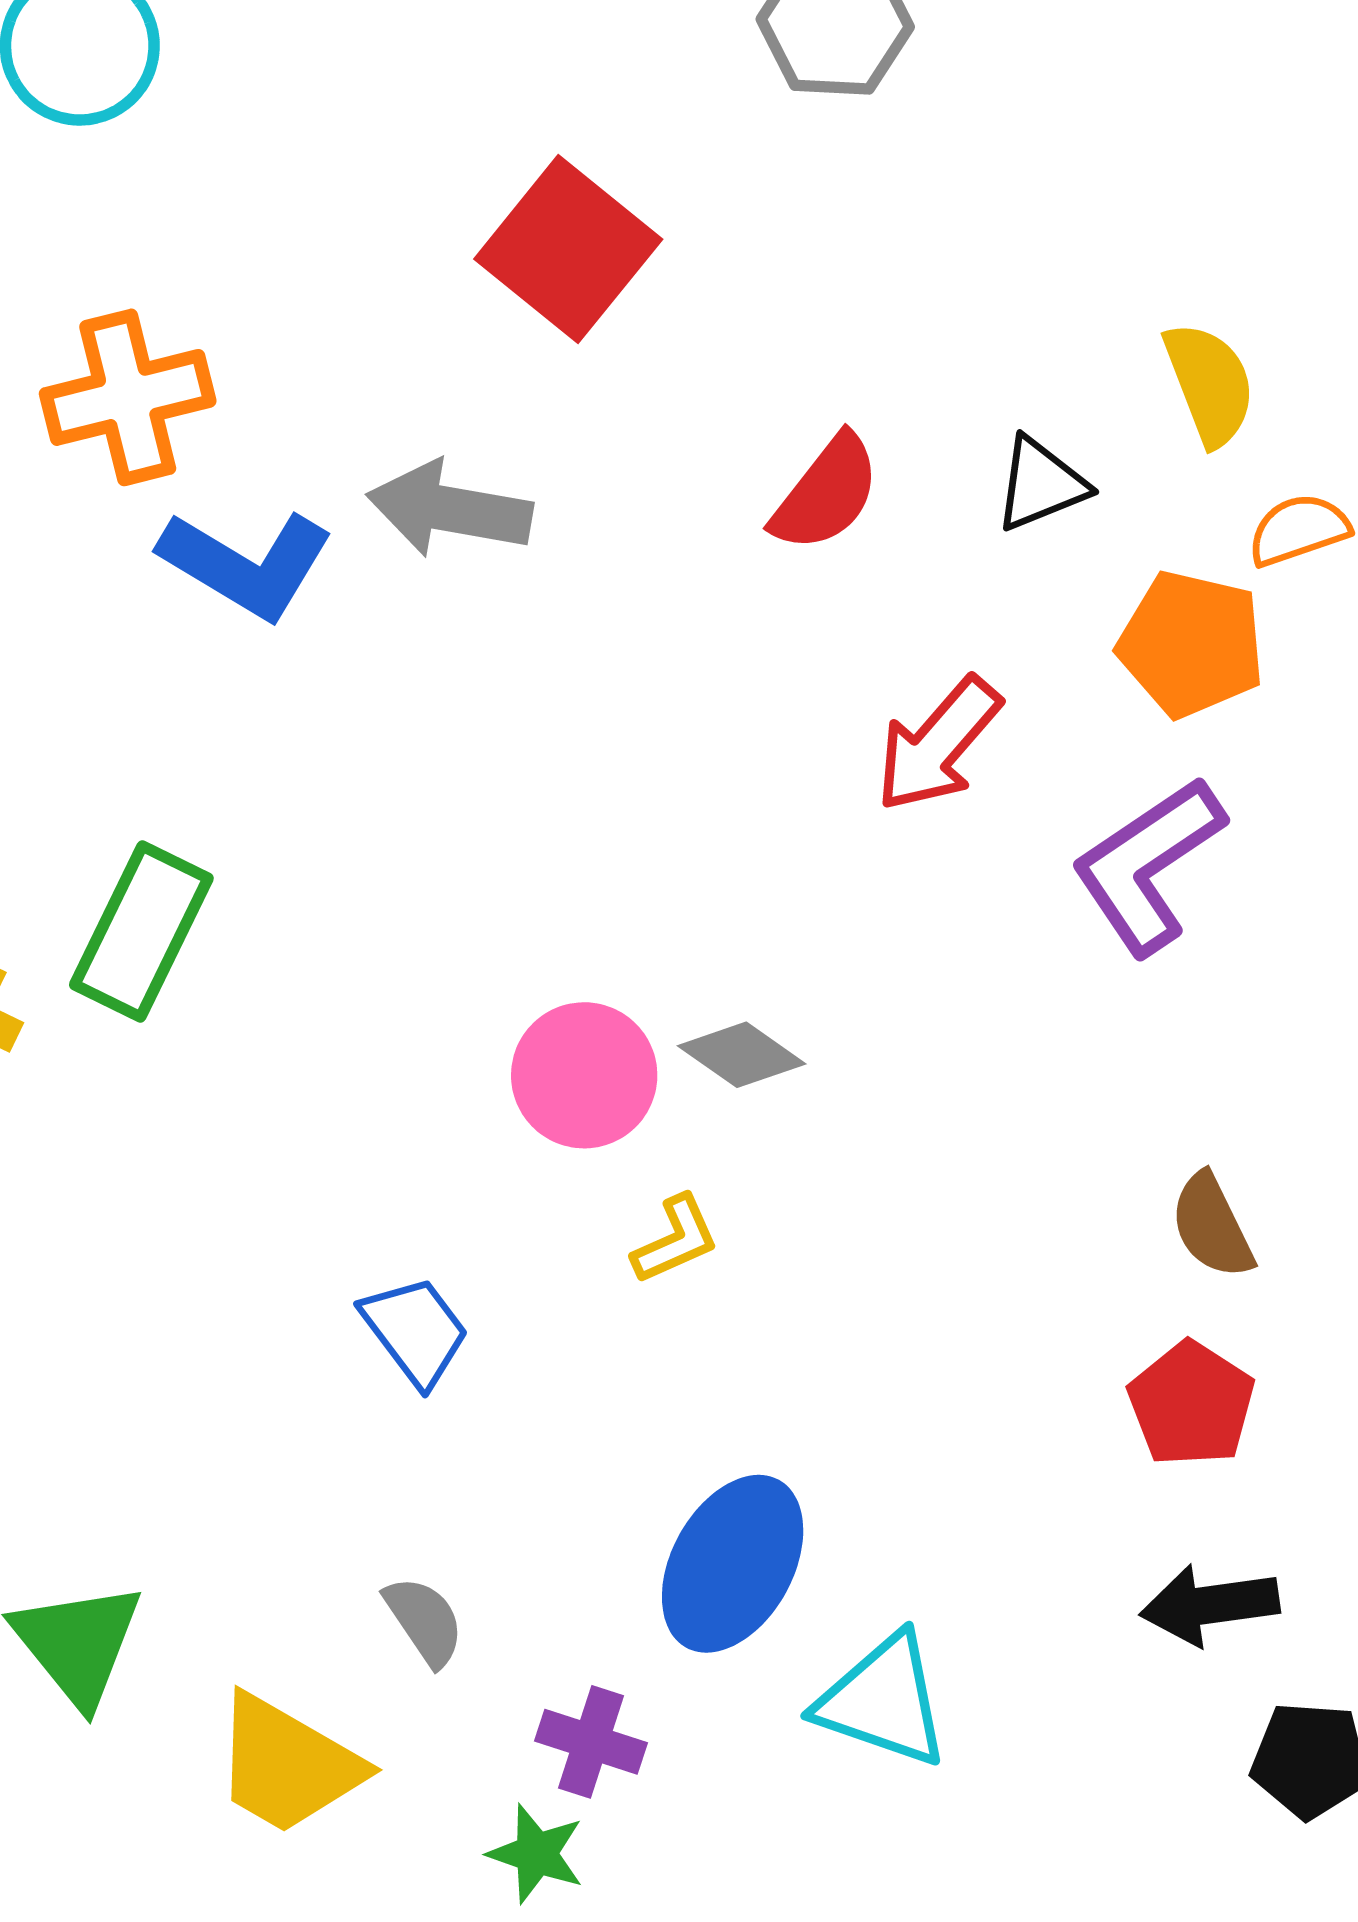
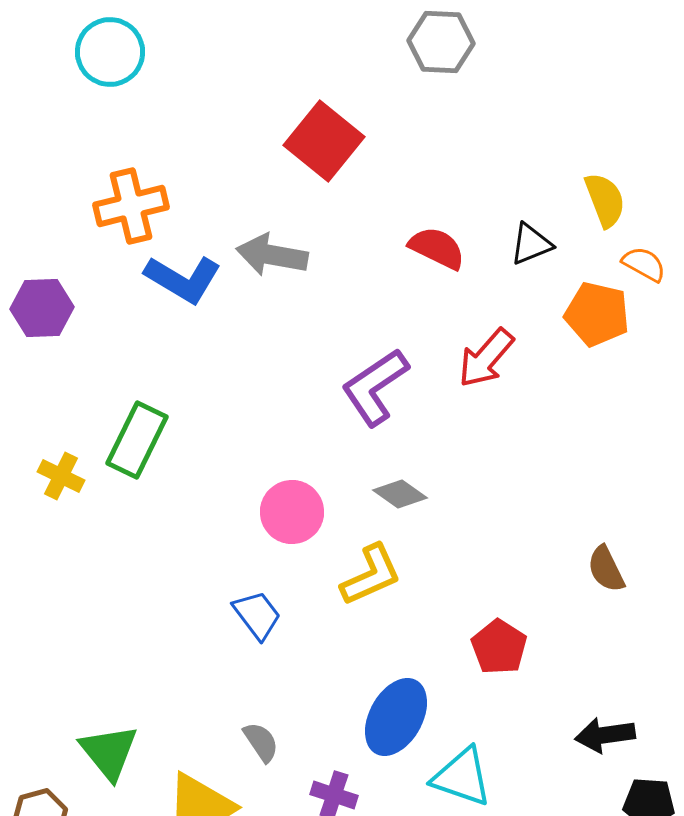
red semicircle: (826, 493) -> (437, 248), turned -102
orange semicircle: (1299, 530) -> (644, 264), turned 48
purple L-shape: (1148, 865) -> (375, 387), moved
pink circle: (584, 1075) -> (292, 512), moved
yellow L-shape: (675, 1240) -> (371, 575), size x1.6
red pentagon: (1191, 1404) -> (499, 647), moved

